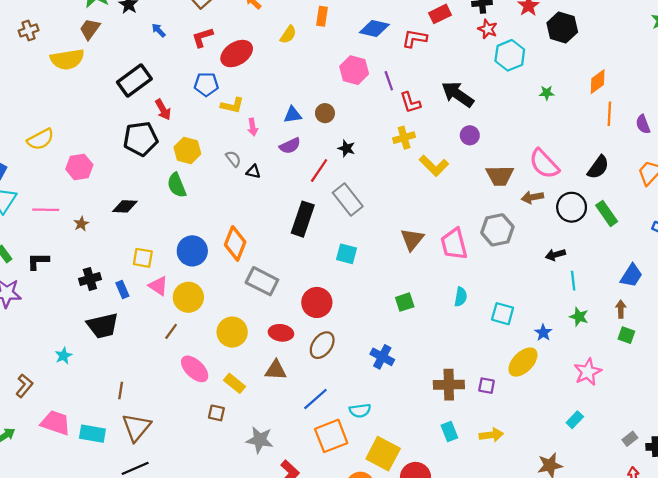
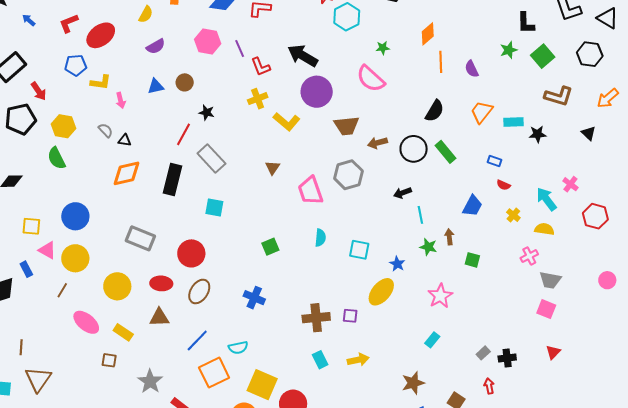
purple circle: (470, 135) -> (317, 92), size x1.8
purple semicircle: (290, 146) -> (156, 46), moved
pink semicircle: (544, 164) -> (371, 79), moved
brown triangle: (412, 239) -> (272, 168), moved, size x0.7
orange diamond: (235, 243) -> (126, 173), moved, turned 60
blue rectangle: (122, 289) -> (26, 269), moved
brown arrow: (621, 309) -> (449, 237), moved
gray star: (260, 440) -> (150, 381), turned 30

